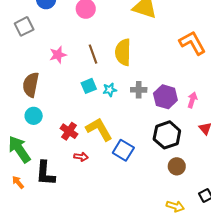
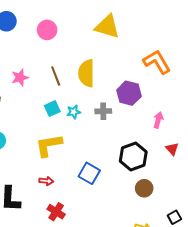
purple hexagon: (165, 97) -> (129, 93), moved
yellow L-shape: (99, 129) -> (49, 145), moved, turned -68
red cross: (69, 131) -> (56, 212), moved

